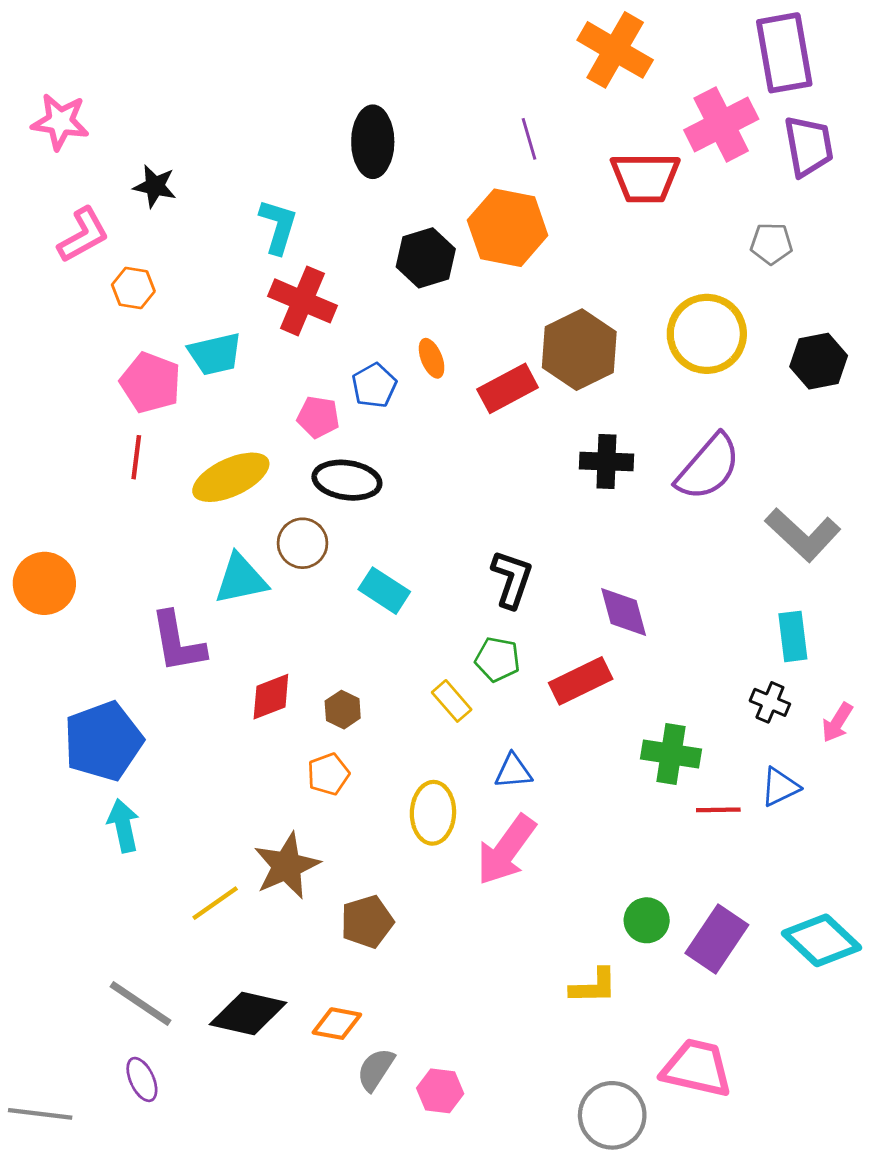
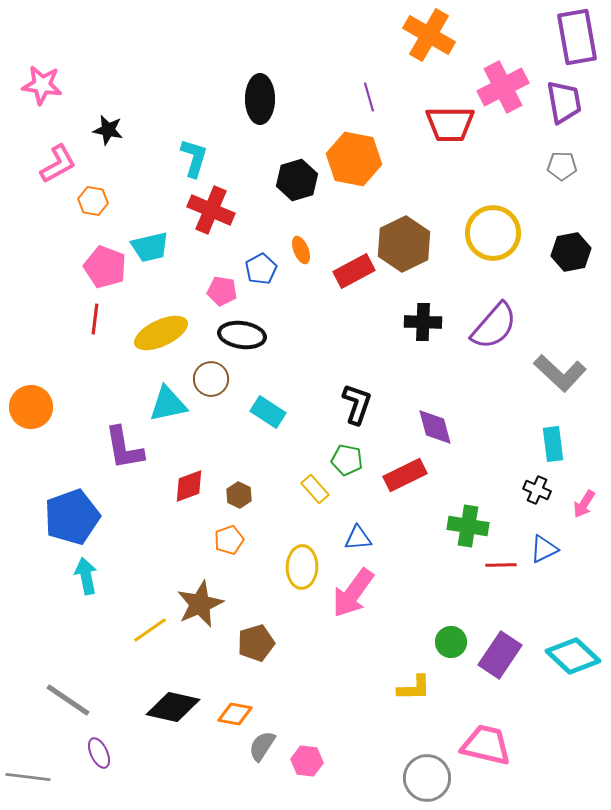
purple rectangle: (784, 53) -> (577, 37), moved
gray pentagon: (771, 244) -> (562, 166), moved
gray line: (140, 1003) -> (68, 700), moved

